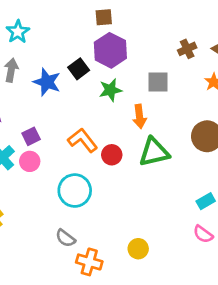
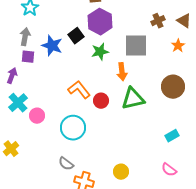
gray square: (158, 82) -> (136, 46), size x1.4
purple square: (31, 136) -> (28, 57), moved, turned 32
pink circle: (30, 161) -> (37, 116), moved
pink semicircle: (203, 234) -> (169, 170), moved

